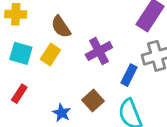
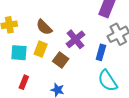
brown square: (93, 101) -> (61, 60), moved

